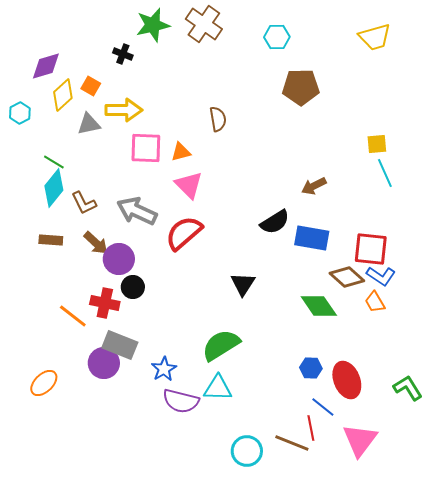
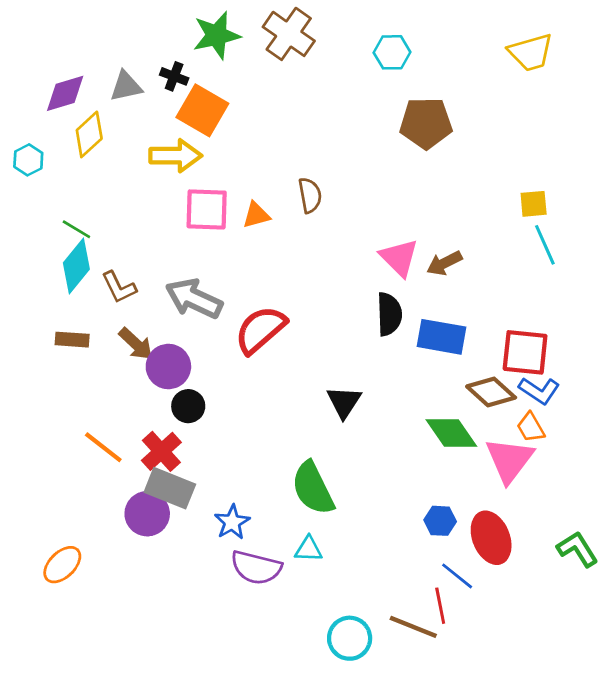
orange square: (91, 86) -> (202, 110), moved, size x1.8
brown semicircle: (218, 119) -> (310, 195), moved
gray triangle: (89, 124) -> (126, 86), moved
pink triangle: (189, 185) -> (399, 258), moved
black semicircle: (275, 222) -> (389, 314), turned -60
red cross: (105, 303) -> (161, 451), moved, turned 36
green semicircle: (221, 345) -> (313, 488), turned -84
orange ellipse: (44, 383) -> (62, 565), moved
cyan triangle: (218, 388) -> (309, 549), size x0.7
pink triangle: (360, 440) -> (509, 460), moved

